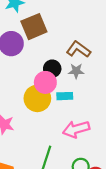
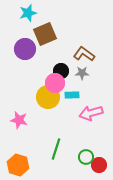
pink arrow: (76, 129) -> (91, 113), moved

